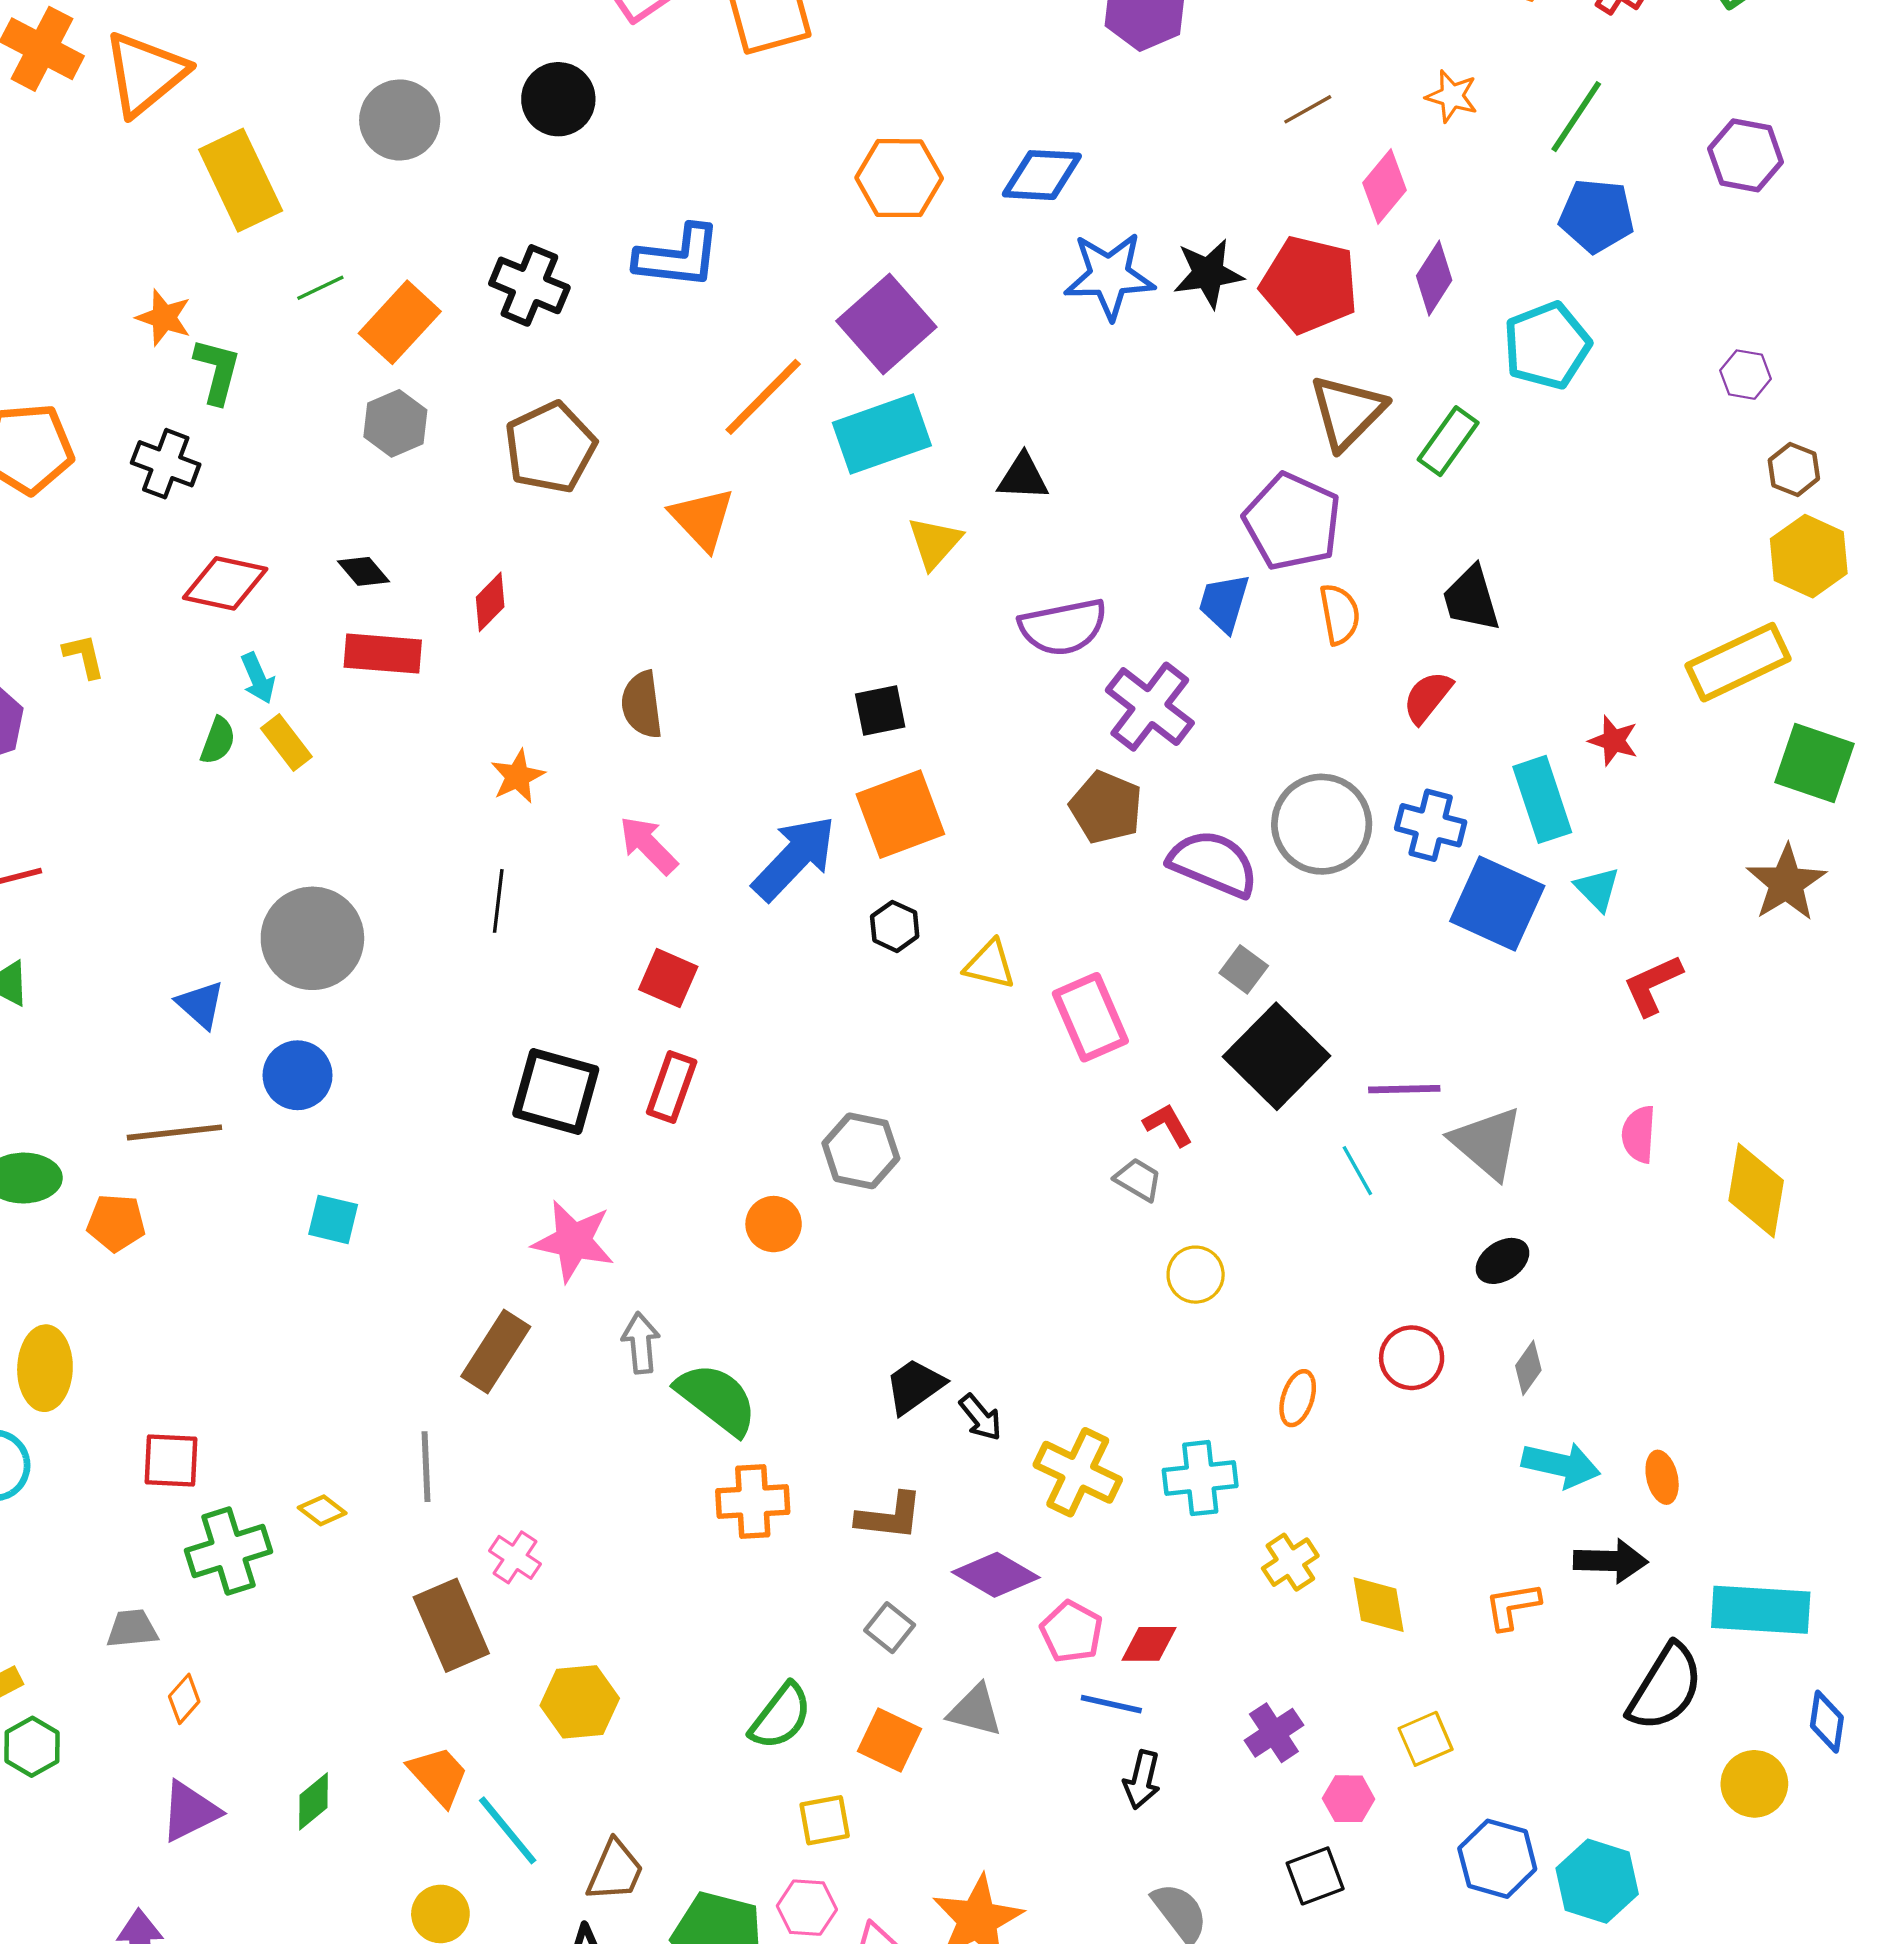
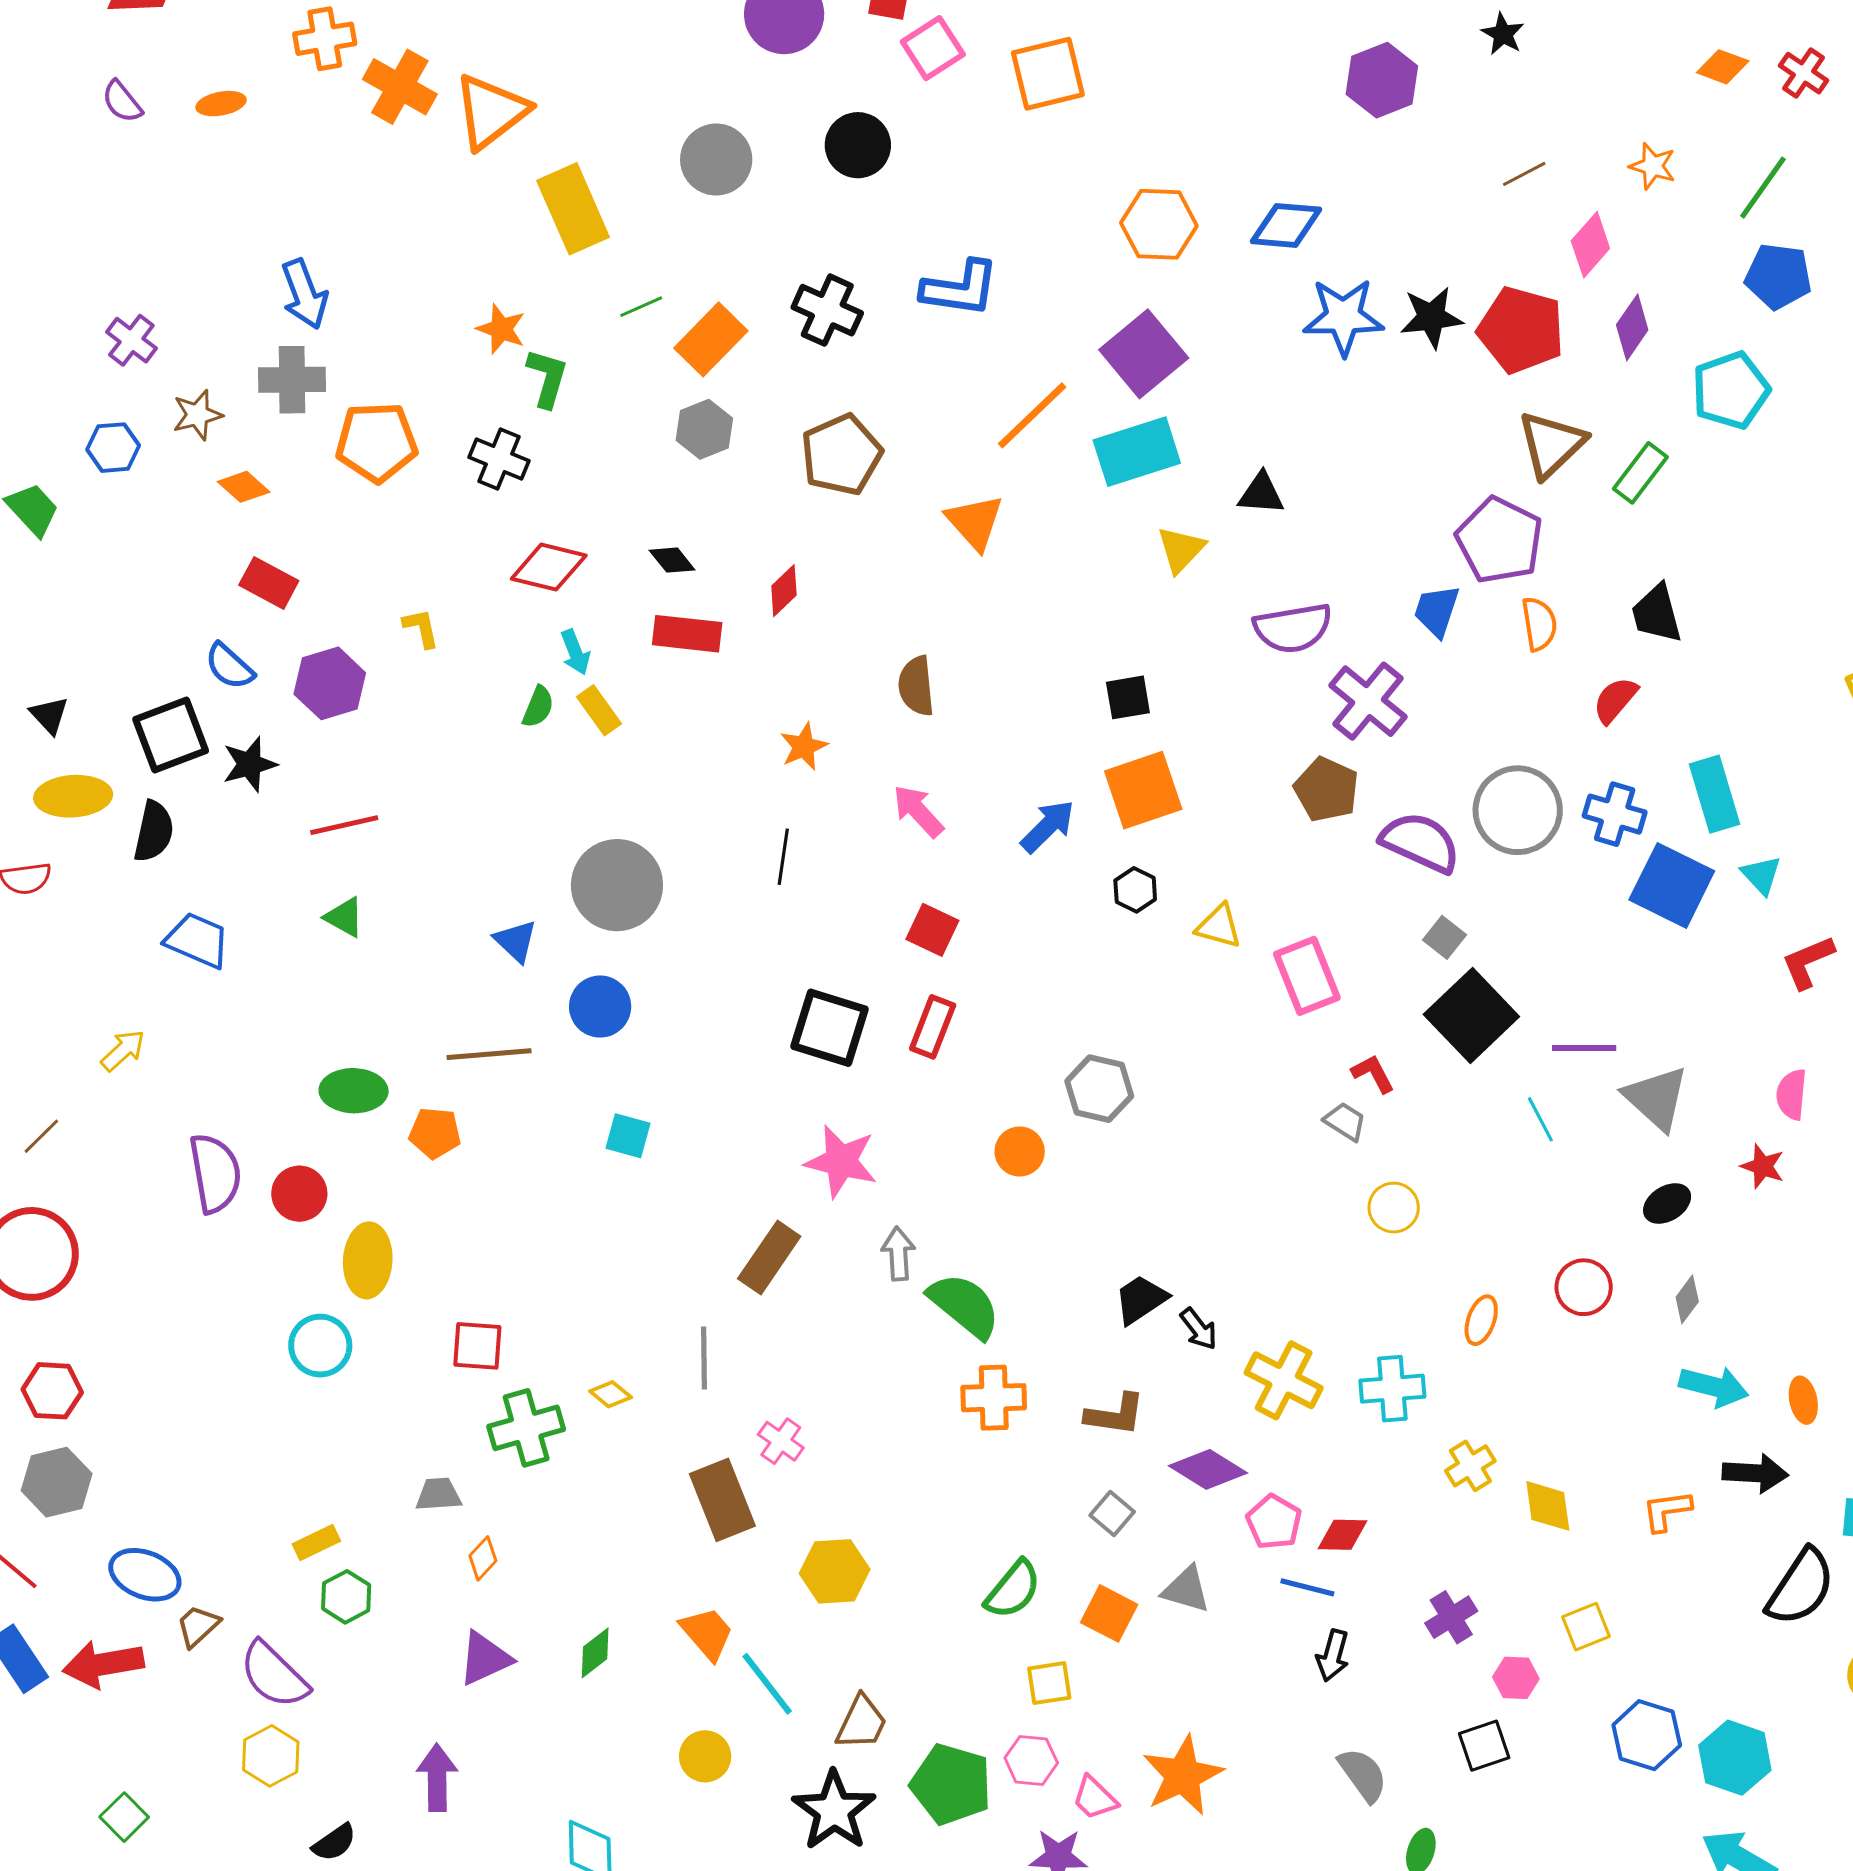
red star: (1614, 741) -> (1763, 1166), moved
blue arrow: (794, 858) -> (1048, 826), size x0.7

